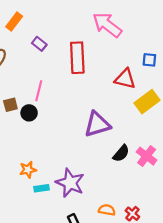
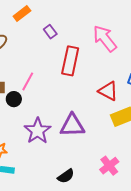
purple rectangle: (39, 44) -> (50, 32), moved
black semicircle: (121, 153) -> (66, 176), moved
purple star: (70, 183) -> (38, 131), moved

